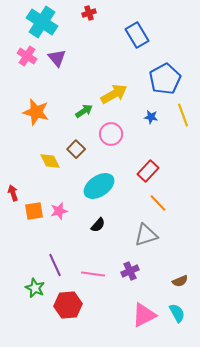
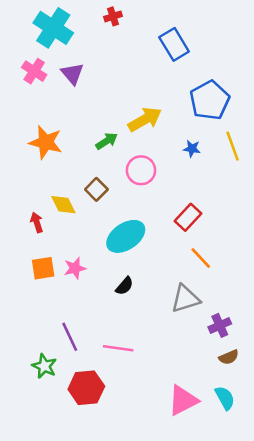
red arrow: (13, 193) -> (37, 222), moved
purple cross: (130, 271) -> (220, 325), moved

